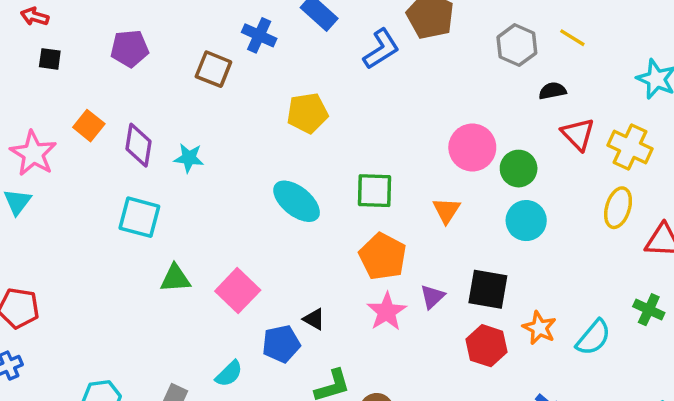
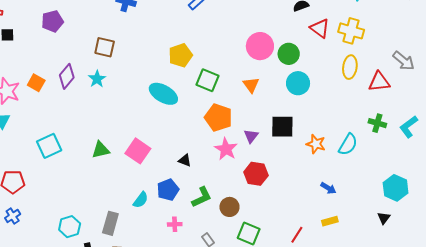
brown square: (213, 69) -> (105, 47), moved
yellow pentagon: (307, 113) -> (180, 55), moved
orange square: (89, 126) -> (36, 83), moved
purple diamond: (139, 145) -> (67, 76), turned 40
cyan star: (189, 158) -> (97, 79), turned -30
green square: (375, 191) -> (207, 80), turned 30
cyan square: (139, 217) -> (49, 146), moved, turned -30
blue pentagon: (281, 344) -> (168, 190), moved
red hexagon: (487, 346) -> (256, 174), moved

